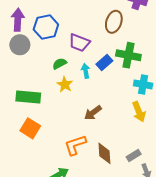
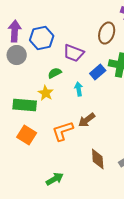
cyan arrow: (86, 71) -> (79, 89), moved
yellow star: (65, 84) -> (46, 93), moved
orange L-shape: (75, 145) -> (63, 131), moved

